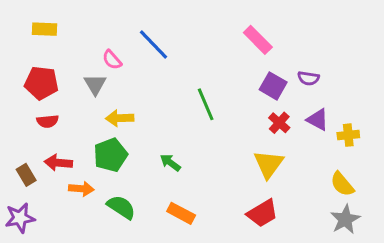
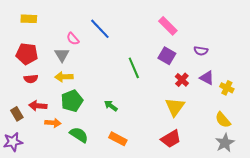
purple square: (273, 86) -> (167, 56), moved
yellow arrow: (120, 118) -> (64, 77), moved
yellow cross: (348, 135) -> (227, 88), turned 32

